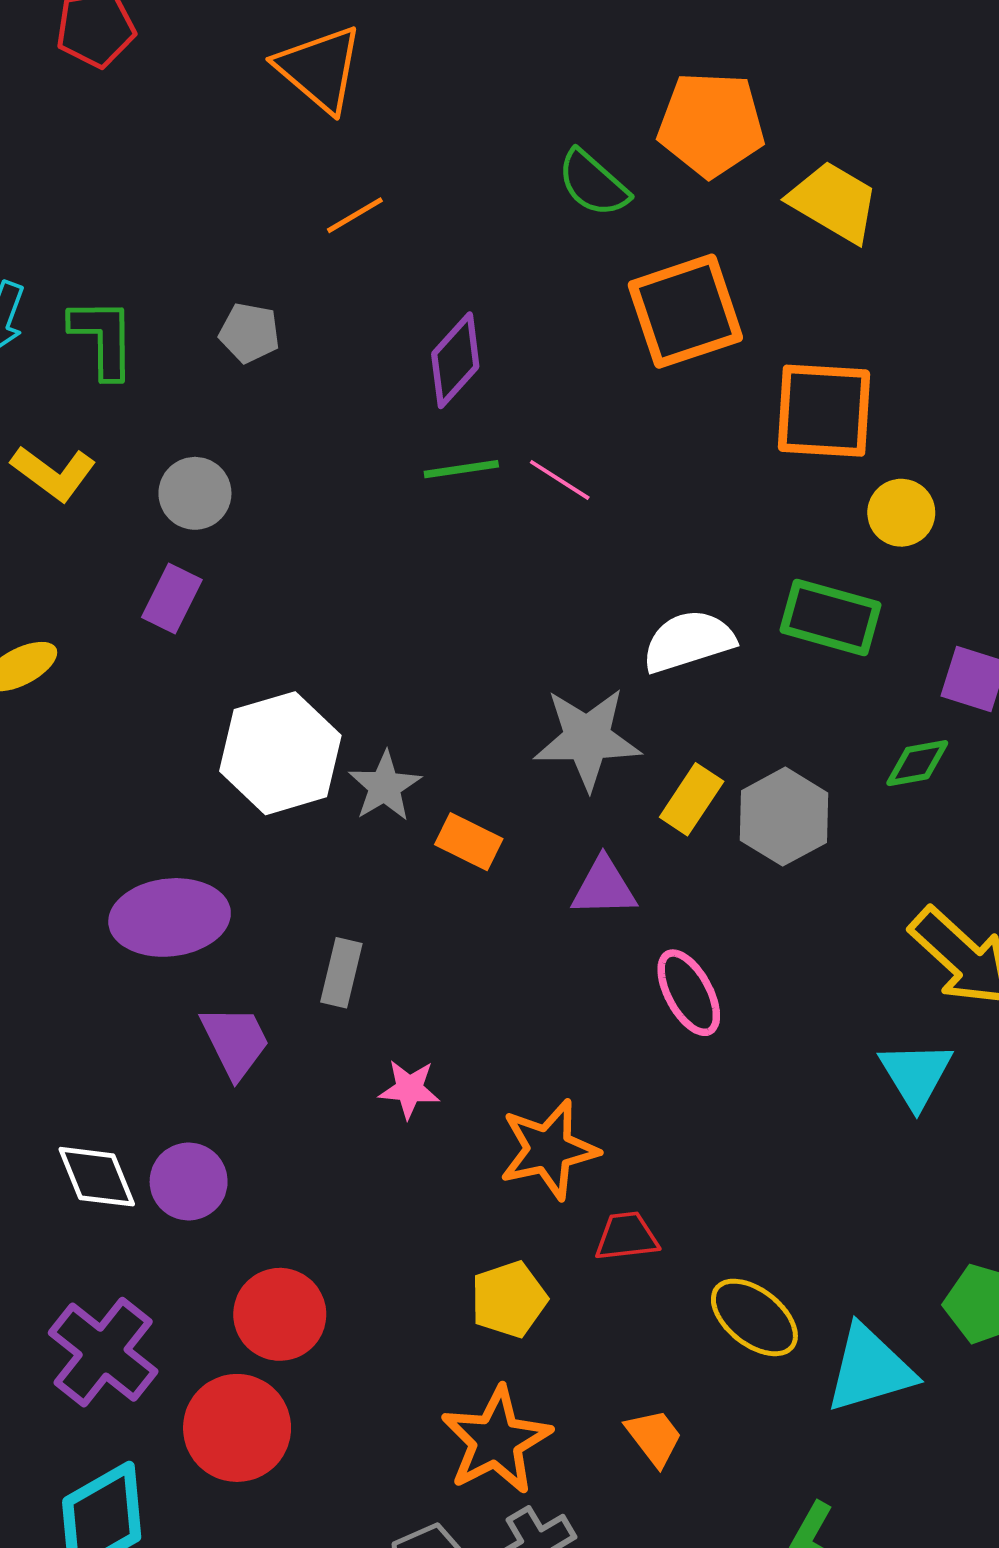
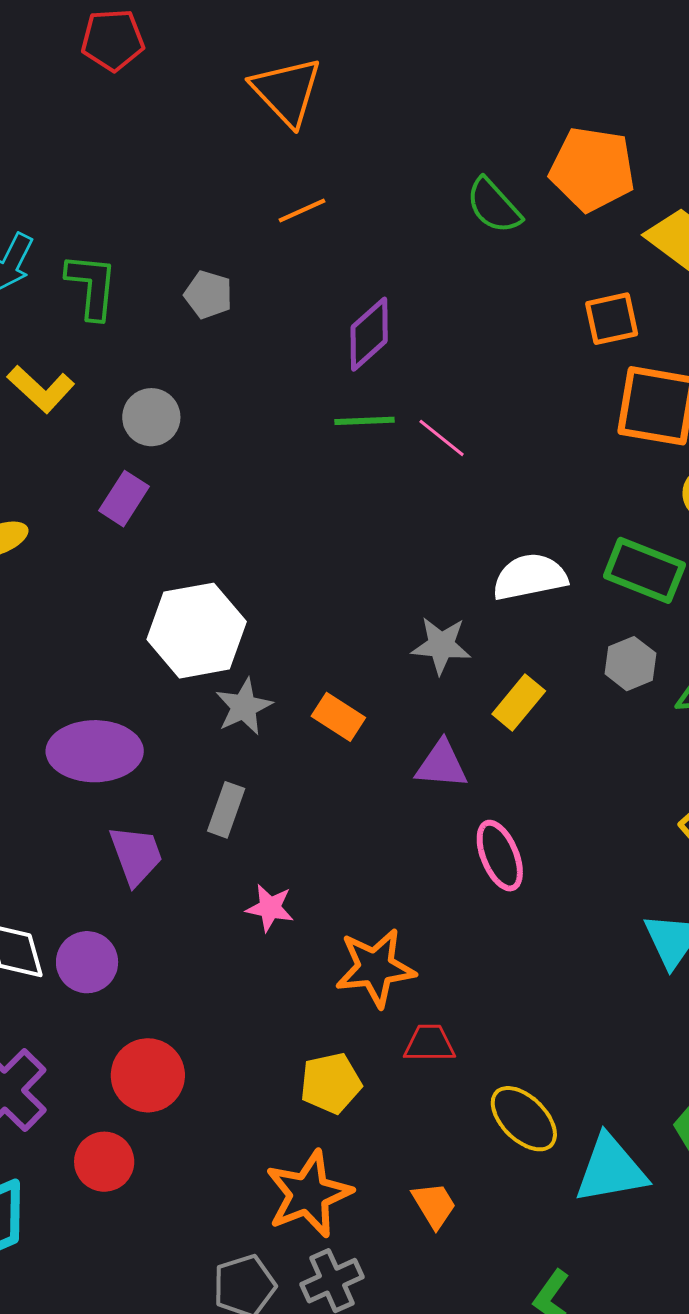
orange square: (685, 311) -> (612, 319), moved, size x0.6
gray star: (587, 739) -> (441, 645), size x0.7
gray star: (385, 786) -> (244, 707), moved
gray hexagon: (784, 817) -> (630, 664), moved, size x0.7
red circle: (237, 1428) -> (104, 1162), size x0.7

